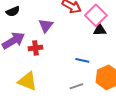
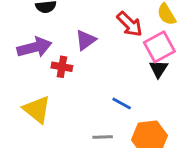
black triangle: (100, 30) -> (159, 69), turned 48

